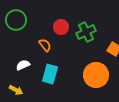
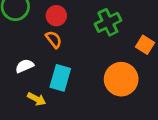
red circle: (61, 27) -> (56, 16), moved
yellow arrow: (16, 90) -> (36, 99), moved

